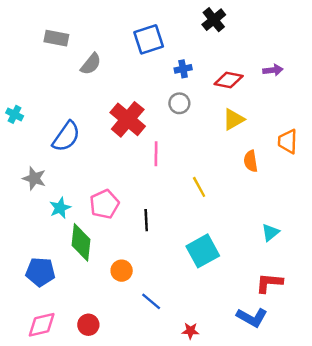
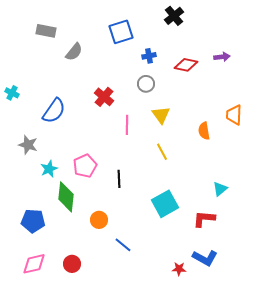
red cross: (128, 119) -> (104, 97), size x0.7
yellow triangle: (233, 119) -> (161, 115), moved, turned -36
red L-shape: (269, 283) -> (204, 219), moved
red star: (190, 331) -> (179, 269), moved

